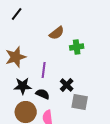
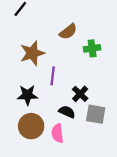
brown star: (16, 57) -> (32, 53), moved
black semicircle: (43, 94) -> (67, 112), moved

